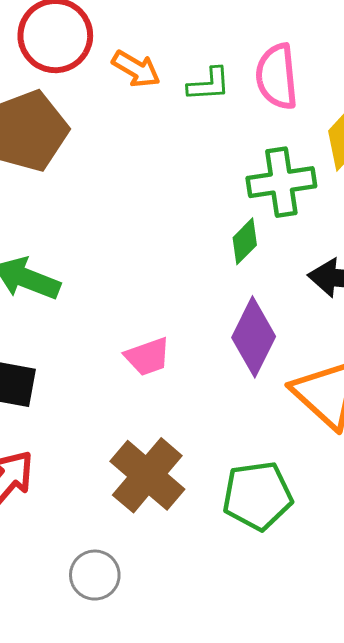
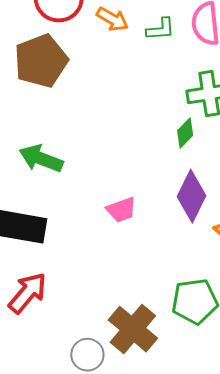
brown cross: (147, 475) -> (133, 329), moved

